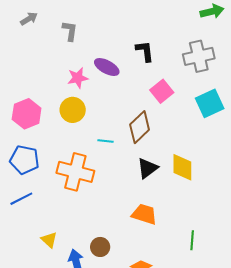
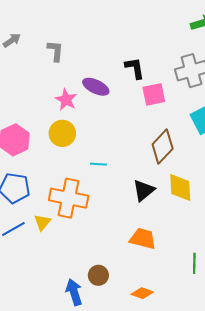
pink star: (78, 78) -> (66, 100), turned -30
pink square: (162, 91) -> (154, 94), moved, turned 30
brown diamond: (140, 127) -> (163, 146), moved
yellow triangle: (49, 240) -> (42, 222), moved, turned 30

